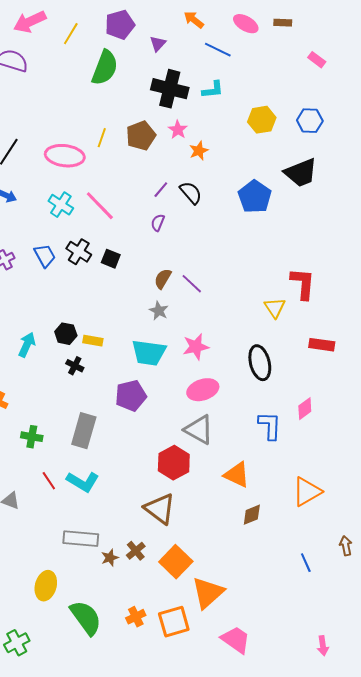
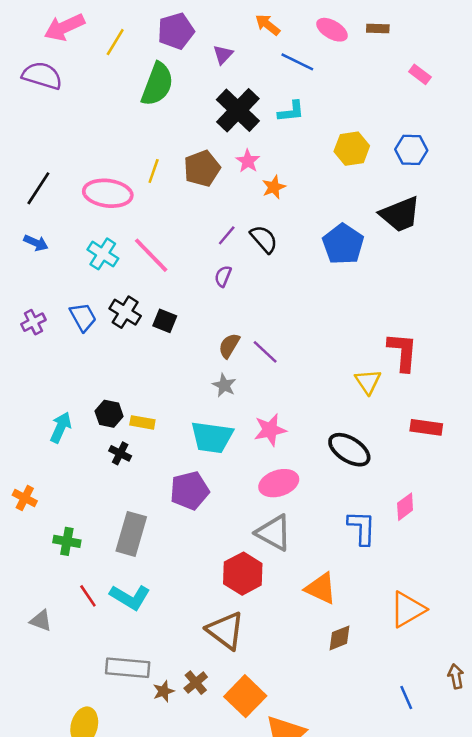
black cross: (170, 89) -> (238, 110), turned 30
black ellipse: (260, 363) -> (349, 450), turned -44

